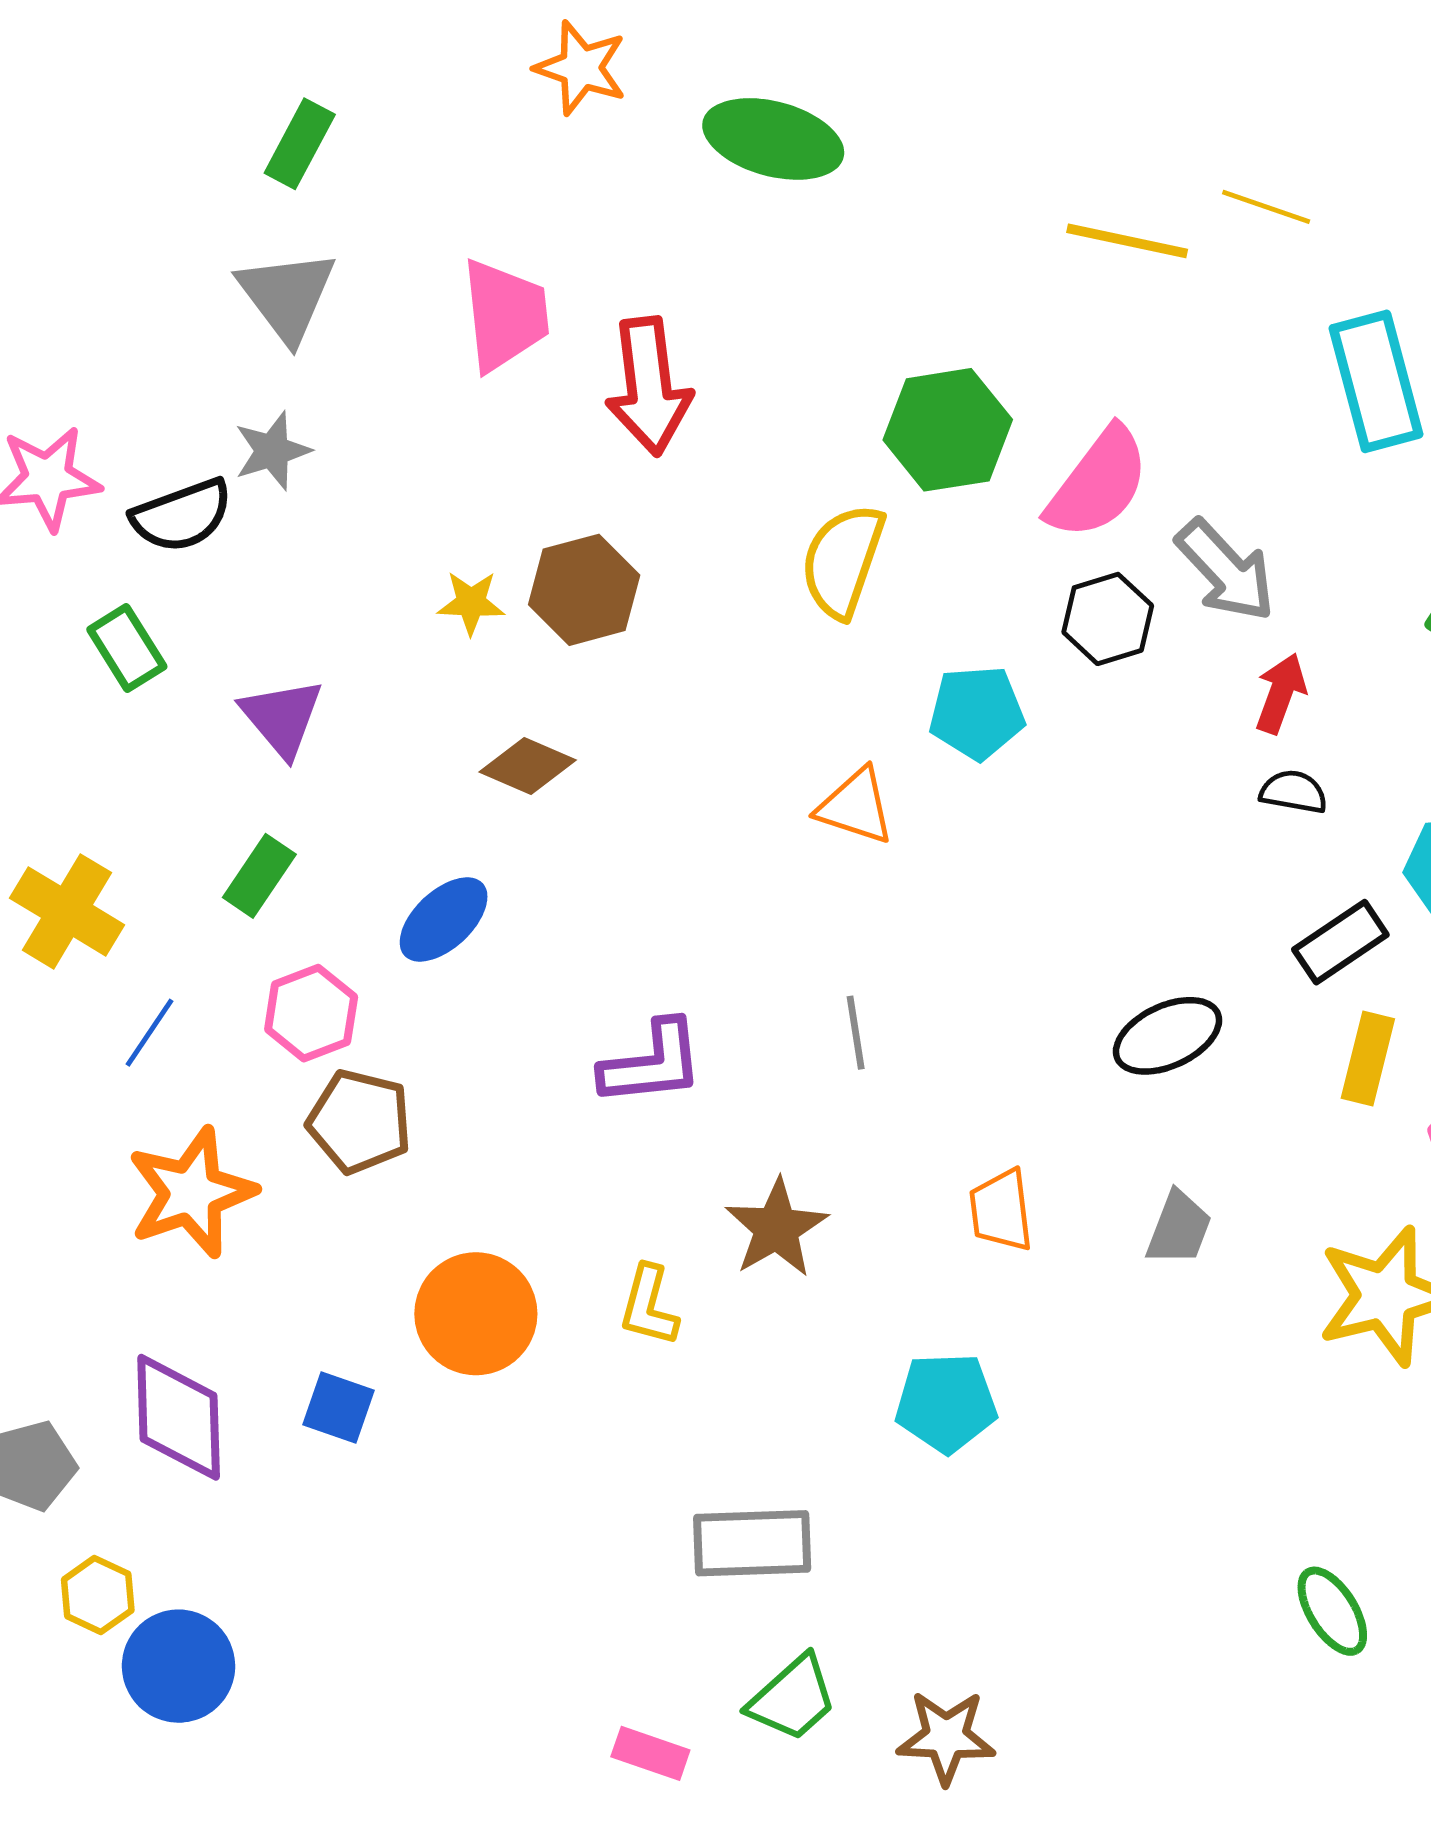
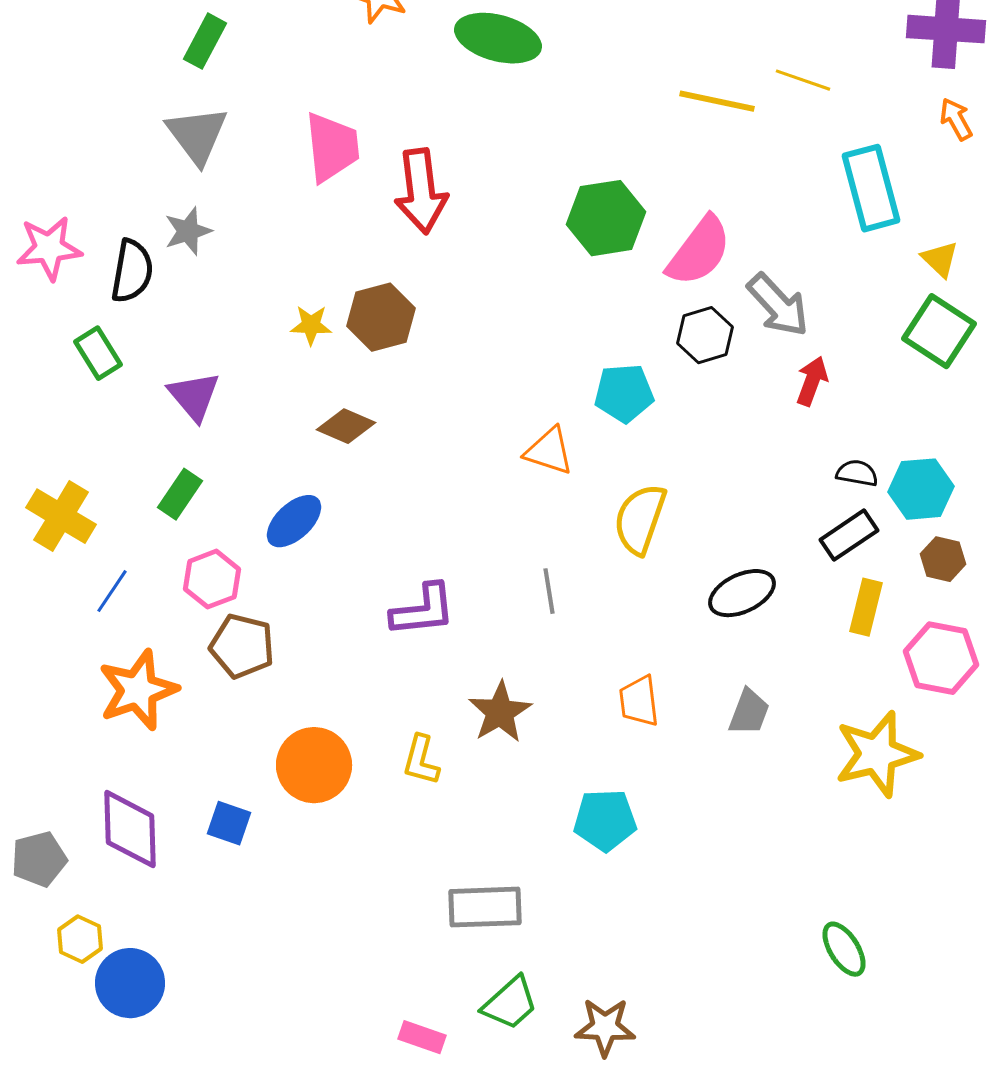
black semicircle: (182, 515) -> (132, 271), turned -60
yellow semicircle: (843, 561) -> (640, 519), moved
black semicircle: (1294, 792) -> (857, 473), moved

